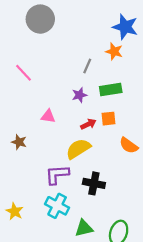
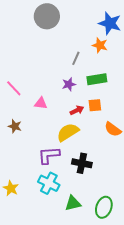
gray circle: (40, 19) -> (47, 16), moved
pink line: (23, 73) -> (14, 88), moved

